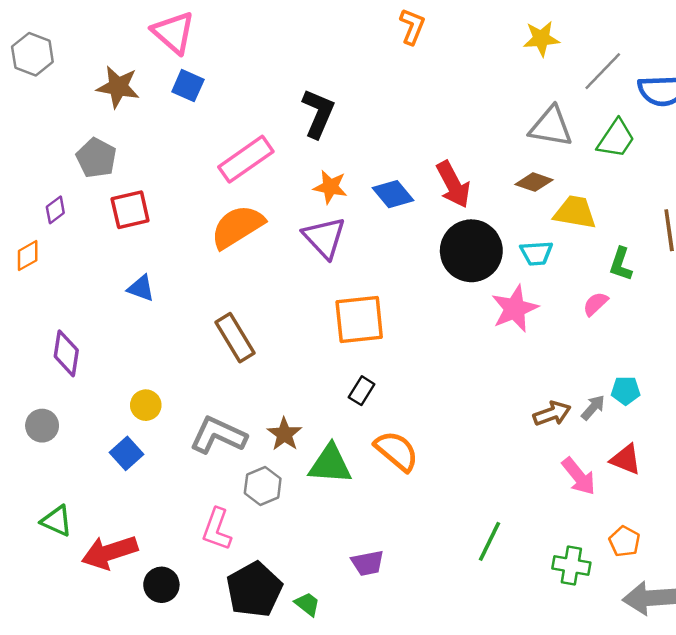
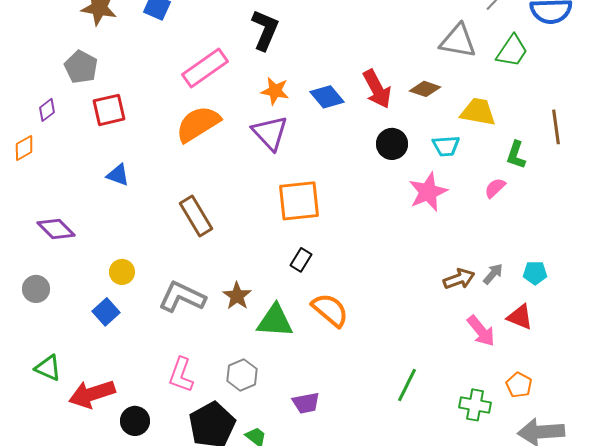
brown diamond: (534, 182) -> (425, 89), moved
black circle: (471, 251) -> (392, 144), size x0.6
purple diamond: (66, 353) -> (56, 229), turned -54
cyan pentagon: (626, 391) -> (535, 273), moved
gray hexagon: (263, 486) -> (242, 375), moved

